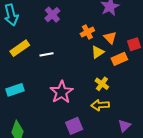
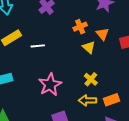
yellow triangle: (98, 52) -> (89, 47), turned -48
orange rectangle: (119, 59) -> (111, 100), moved

